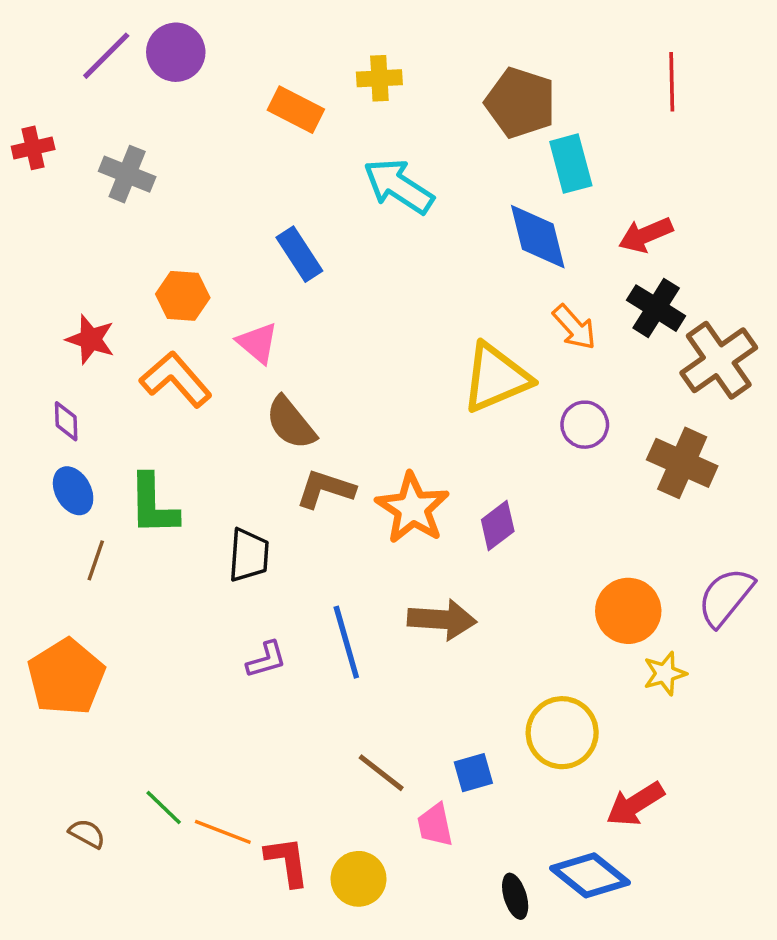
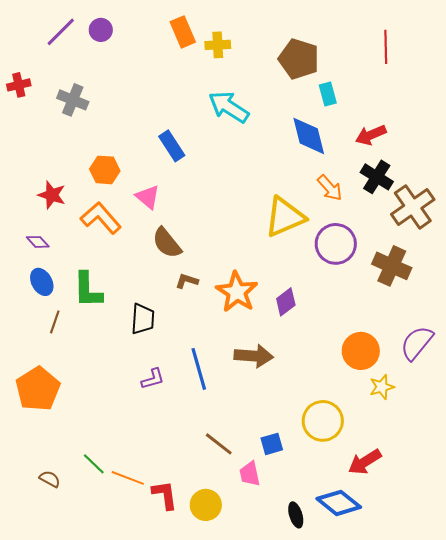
purple circle: (176, 52) -> (101, 30), size x0.7
orange rectangle: (296, 110) -> (183, 32), moved, turned 40
cyan rectangle: (571, 164) -> (328, 94), size x0.7
purple diamond: (66, 421) -> (38, 242), turned -40
purple circle: (585, 425) -> (336, 244), size x1.5
brown L-shape: (325, 489) -> (187, 281), size x0.7

